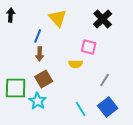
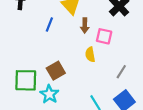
brown arrow: (40, 54) -> (85, 26), moved
yellow semicircle: (76, 64) -> (90, 55), turned 80

